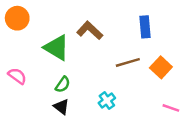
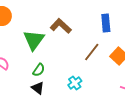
green triangle: (57, 48) -> (34, 40), turned 35
brown line: (128, 62) -> (92, 52), turned -36

